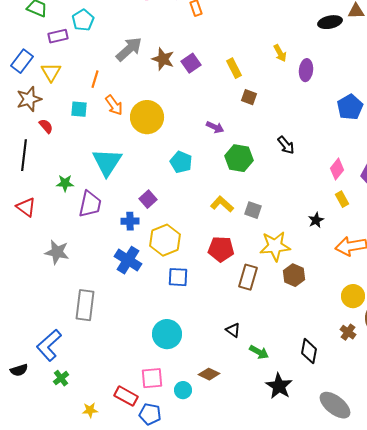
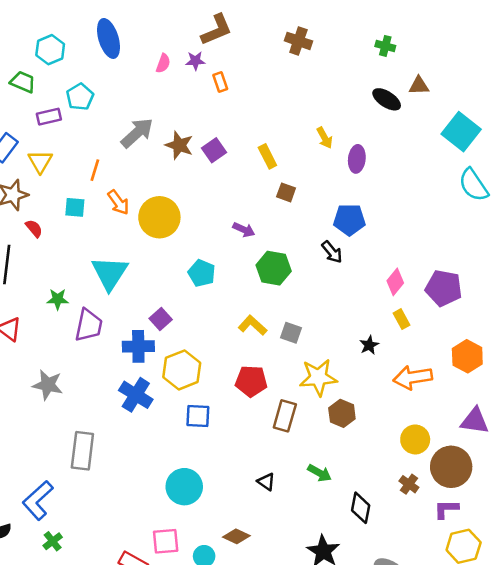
black ellipse: (330, 22) -> (387, 99), turned 45
blue pentagon: (350, 107) -> (349, 220), moved, turned 30
blue cross: (130, 221) -> (138, 346), size x1.4
green arrow: (259, 352) -> (320, 473), moved

